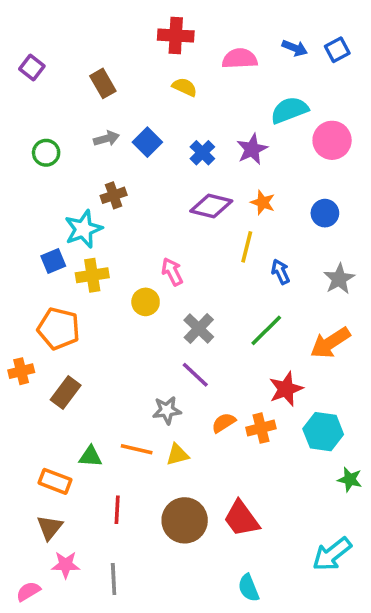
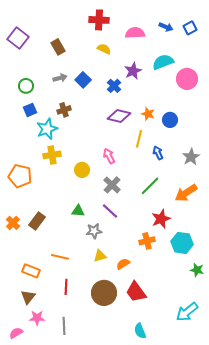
purple square: (32, 67) -> (18, 38), size x1.5
purple star: (252, 149) -> (133, 71), moved
blue circle: (325, 213) -> (170, 120), moved
blue square: (53, 261) -> (30, 110), moved
pink arrow: (172, 272) -> (109, 156), moved
orange pentagon: (59, 329) -> (20, 176), moved
orange cross: (21, 371) -> (13, 223), moved, turned -32
orange semicircle: (224, 423) -> (123, 264), moved
orange line: (137, 449) -> (60, 257), moved
green triangle: (90, 456) -> (78, 211), moved

